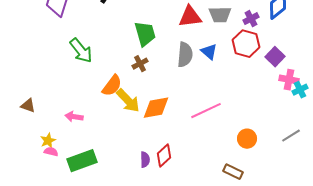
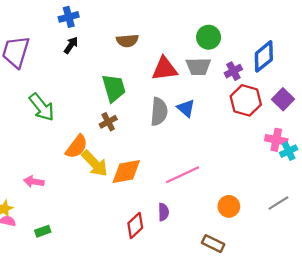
red hexagon: (246, 44) -> (246, 100), moved
purple square: (275, 57) -> (283, 99), moved
purple semicircle: (145, 160) -> (163, 212), moved
green rectangle: (82, 161) -> (43, 231), size x0.5

